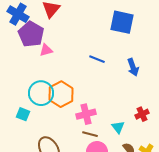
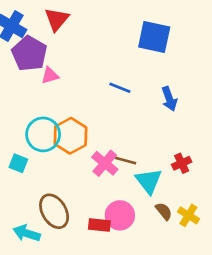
pink cross: (86, 114) -> (105, 163), turned -36
cyan triangle: (118, 127) -> (149, 181), size x1.5
brown line: (90, 134) -> (125, 160), moved

